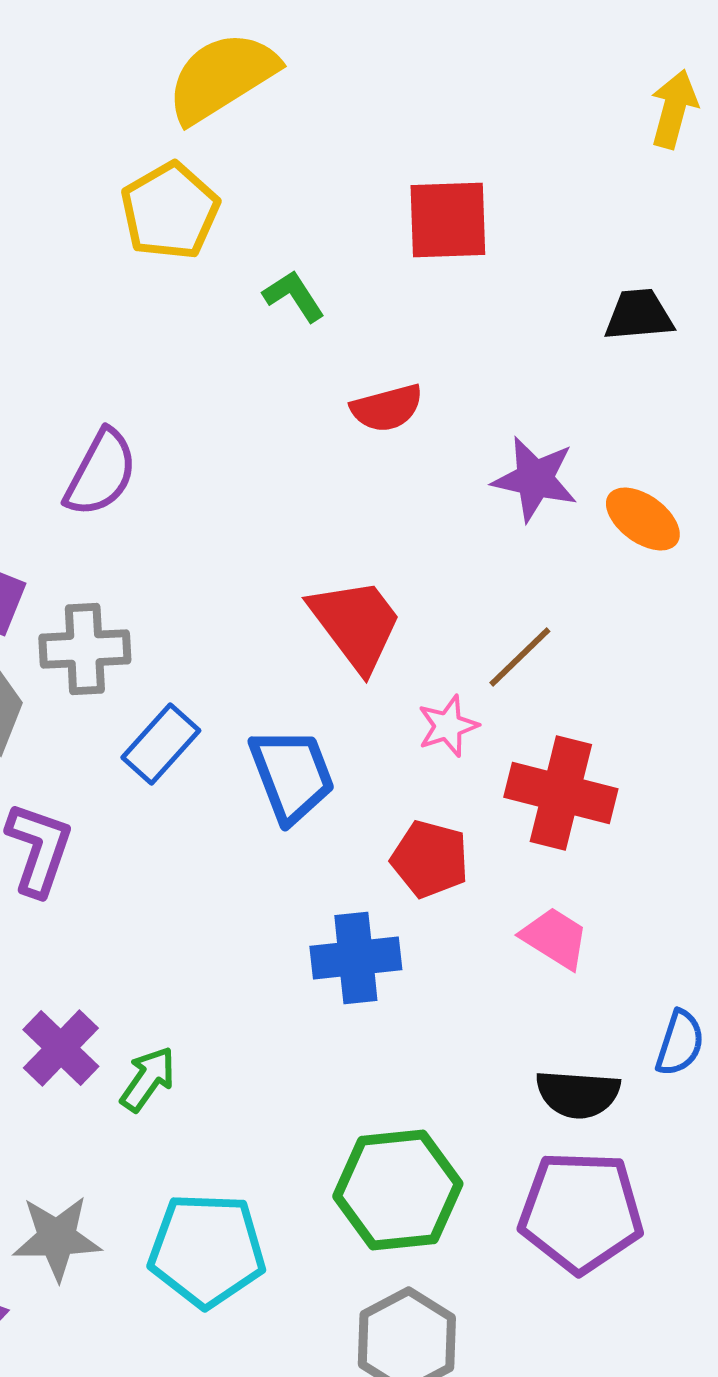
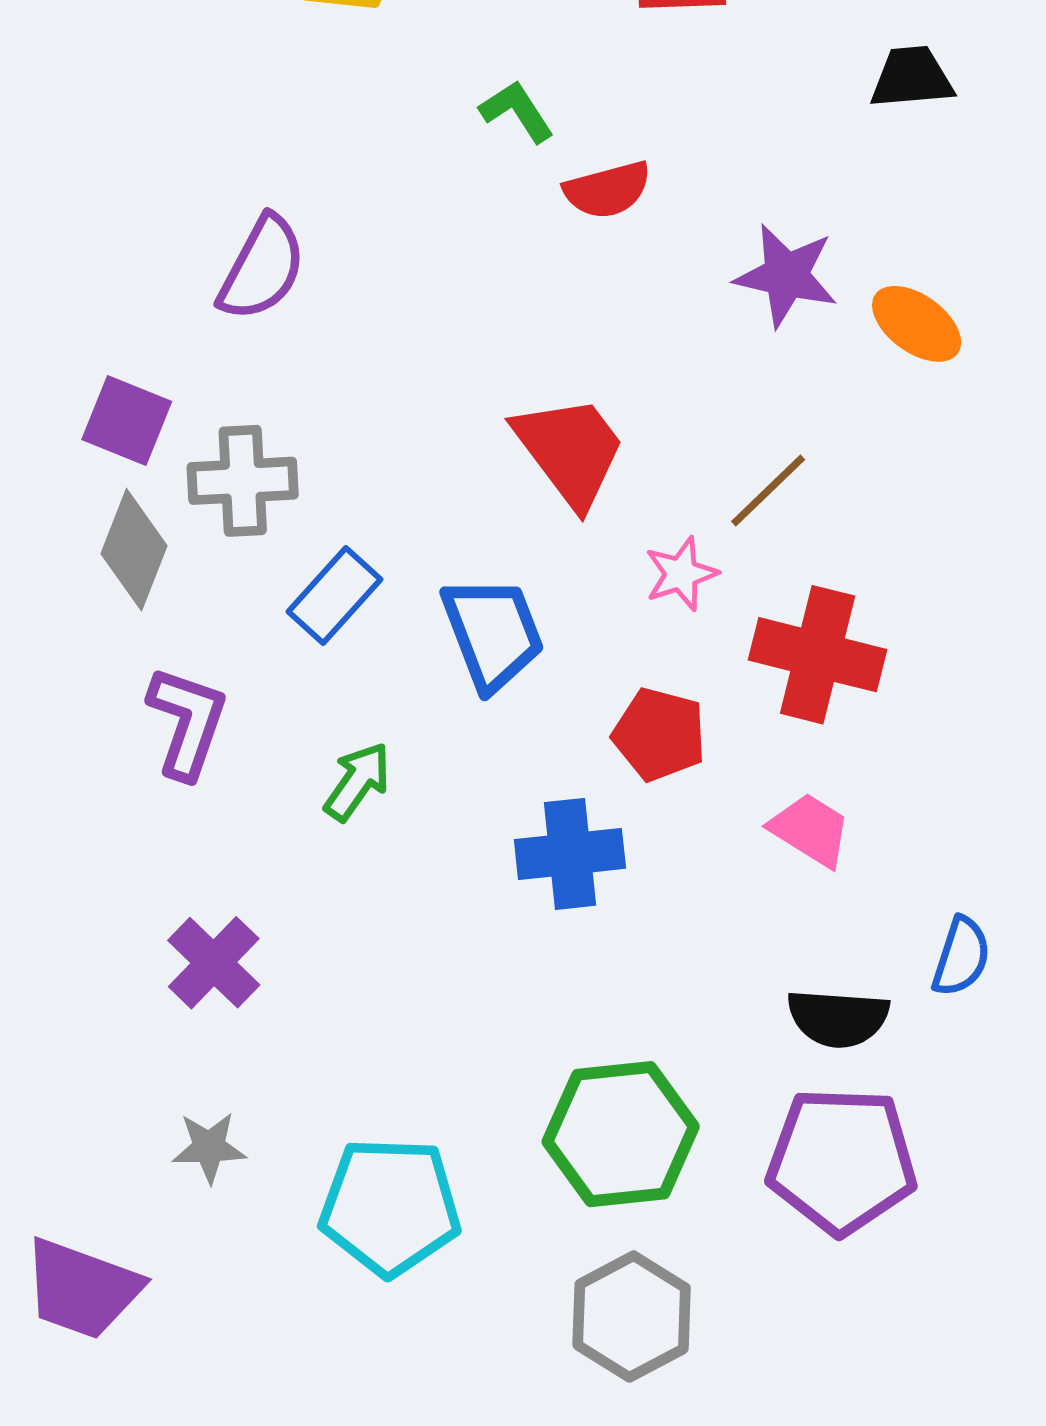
green L-shape: (294, 296) -> (517, 111), moved
green arrow: (148, 1079) -> (357, 782), moved
gray star: (57, 1238) -> (209, 1147), moved, size x0.7

